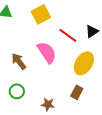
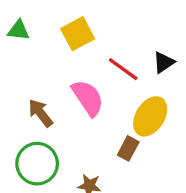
green circle: (17, 91) -> (37, 164), size x1.6
brown rectangle: (77, 92) -> (128, 148), moved

